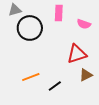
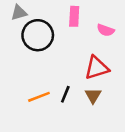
brown triangle: (86, 75) -> (93, 96), moved, turned -32
black line: (55, 86) -> (65, 94), moved, turned -32

